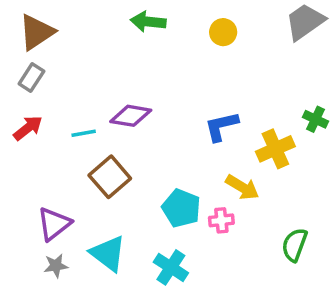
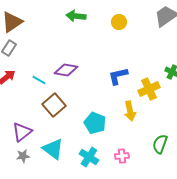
cyan line: (84, 133) -> (39, 80), turned 40
yellow arrow: (242, 187) -> (130, 111), turned 48
pink cross: (221, 220) -> (122, 156), moved

